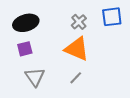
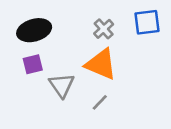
gray triangle: (35, 77) -> (62, 85), moved

